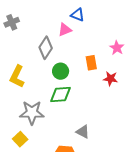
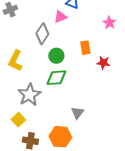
pink star: (117, 48) -> (109, 23), moved
gray star: (32, 113) -> (29, 95), turned -30
gray triangle: (83, 132) -> (77, 113), turned 40

